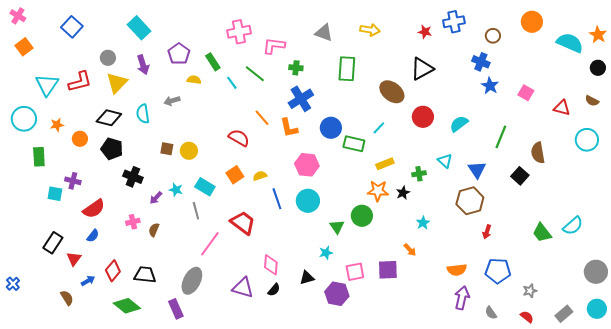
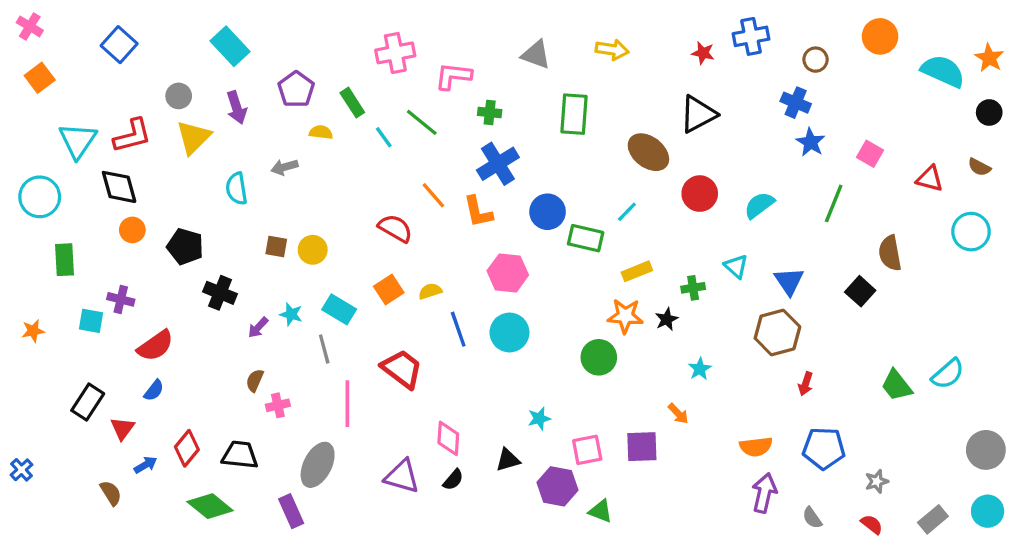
black diamond: (109, 118) -> (119, 187), moved, turned 60
orange star: (57, 125) -> (33, 331), moved
green line: (501, 137) -> (834, 203), moved
pink cross: (133, 222) -> (278, 405), moved
green triangle: (337, 227) -> (600, 511), moved, turned -35
pink line: (210, 244) -> (347, 404), turned -36

